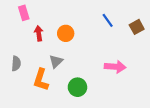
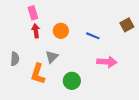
pink rectangle: (24, 13) -> (33, 13), moved
blue line: (108, 20) -> (93, 36), moved, turned -32

